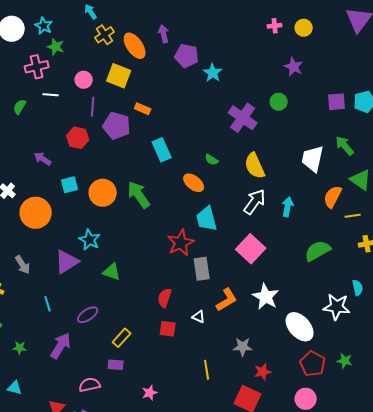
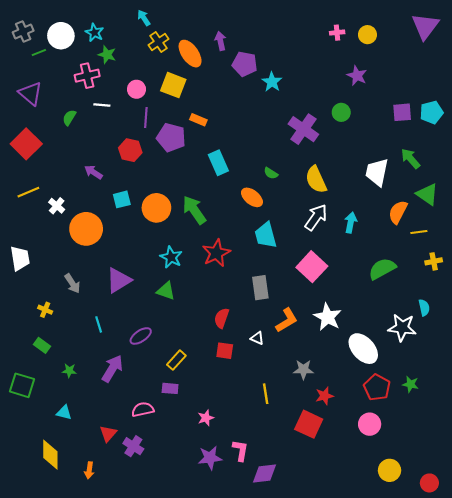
cyan star: (90, 240) -> (171, 257), moved
red star: (181, 243) -> (216, 253), moved

